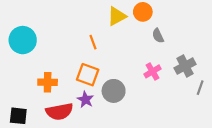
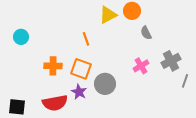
cyan circle: (23, 40) -> (21, 37), size x0.6
orange cross: (48, 82) -> (53, 66), moved

